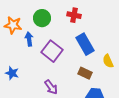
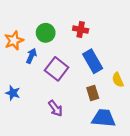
orange star: (13, 25) -> (14, 40), turned -30
blue arrow: (29, 39) -> (31, 56), turned 32
brown rectangle: (85, 73) -> (93, 93), turned 48

